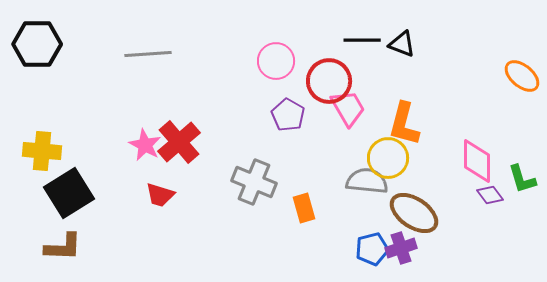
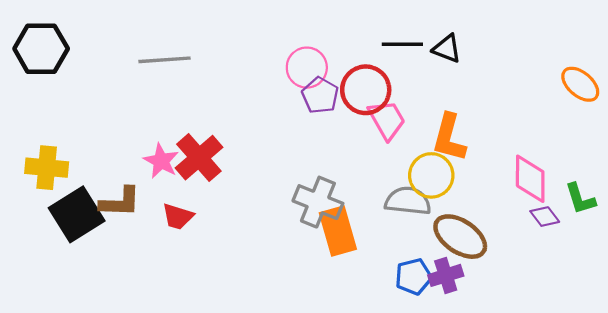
purple pentagon: (288, 115) -> (320, 95), moved
gray cross: (254, 182) -> (318, 202), moved
orange rectangle: (304, 208) -> (338, 231), size x1.5
brown L-shape: (63, 247) -> (120, 202), moved

